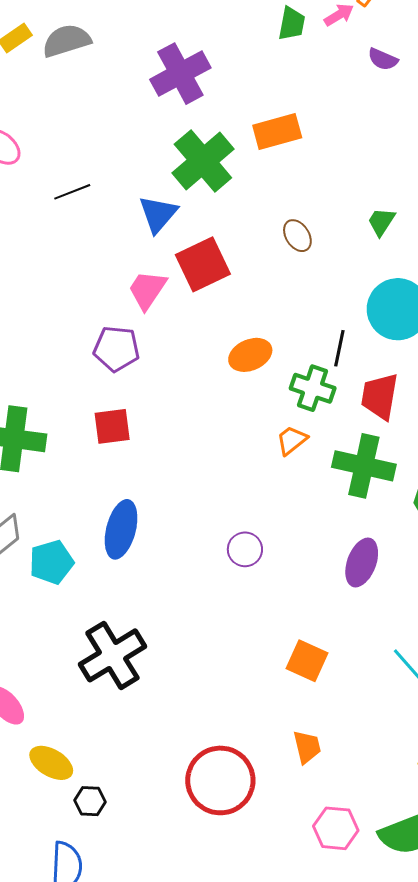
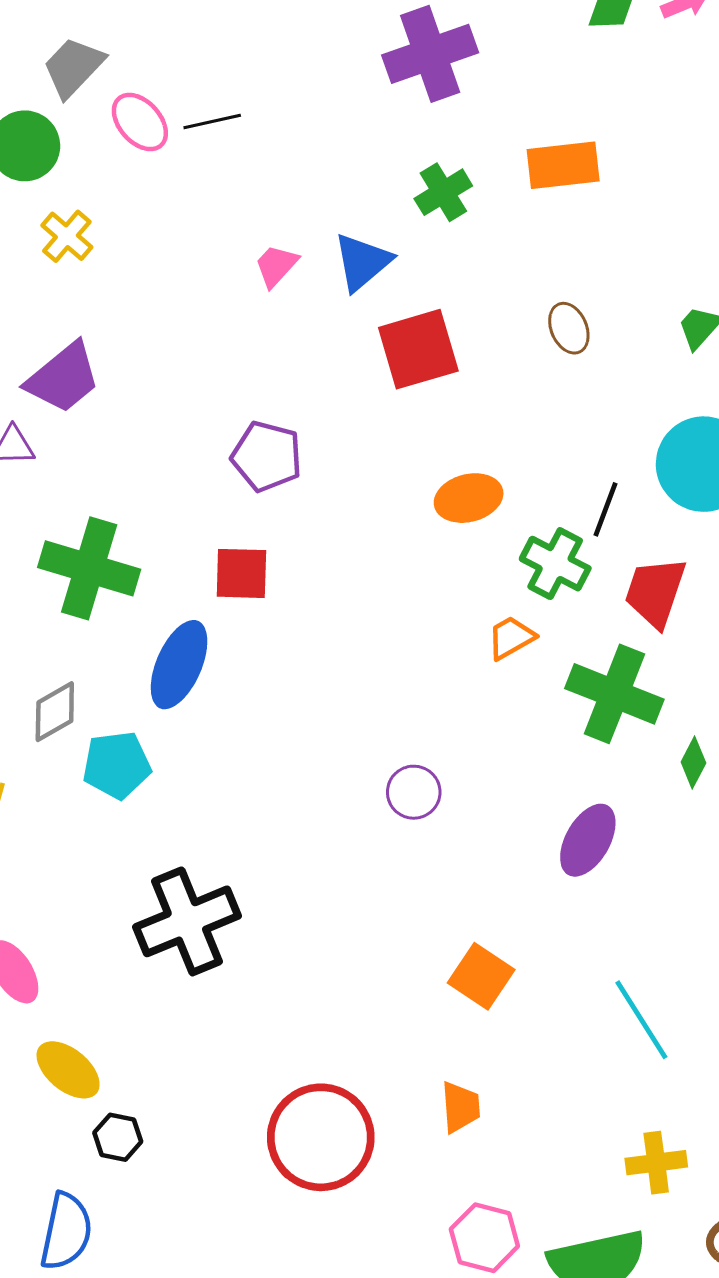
green cross: (203, 161) -> (443, 192), size x0.6
black line: (72, 192) -> (212, 121), moved
pink trapezoid: (147, 290) -> (276, 266), moved, size x0.7
blue ellipse: (121, 529) -> (179, 665), moved

